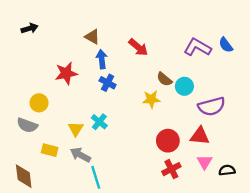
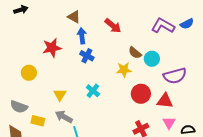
blue semicircle: (226, 45) -> (187, 24), turned -80
cyan cross: (99, 122) -> (93, 91), moved
gray semicircle: (27, 125) -> (19, 107), moved
red circle: (168, 141) -> (141, 94), moved
yellow rectangle: (50, 150) -> (38, 121), moved

